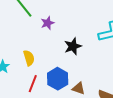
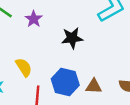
black star: (73, 46) -> (72, 38), turned 30

